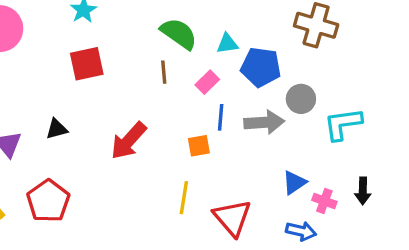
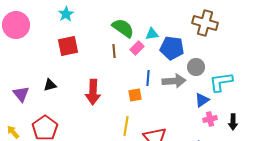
pink rectangle: (207, 82) -> (137, 48), moved
red arrow: (129, 141) -> (93, 92), turned -40
blue triangle: (294, 183) -> (202, 100), moved
pink cross: (324, 201) -> (210, 119), moved, turned -32

